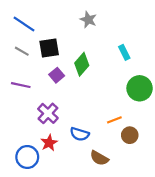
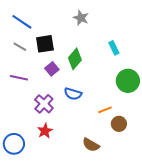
blue semicircle: (80, 134) -> (73, 94), moved
blue circle: (27, 157) -> (14, 144), moved

